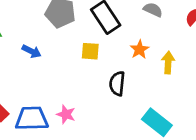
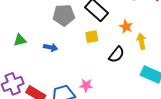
yellow arrow: (168, 63) -> (141, 41), moved
black semicircle: (117, 84) -> (117, 55), turned -132

